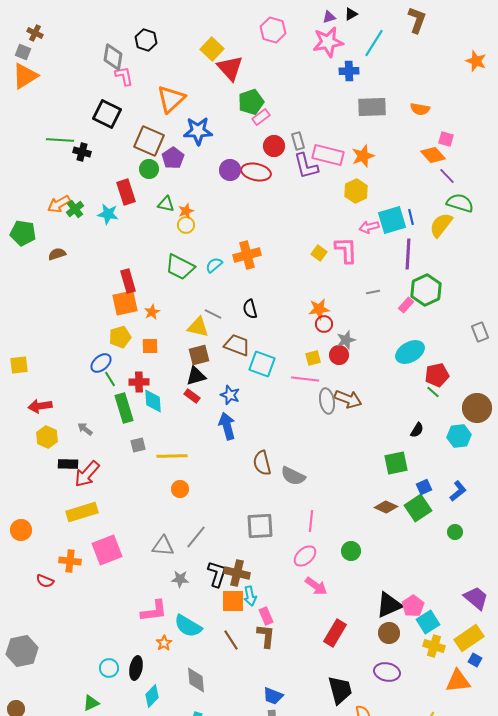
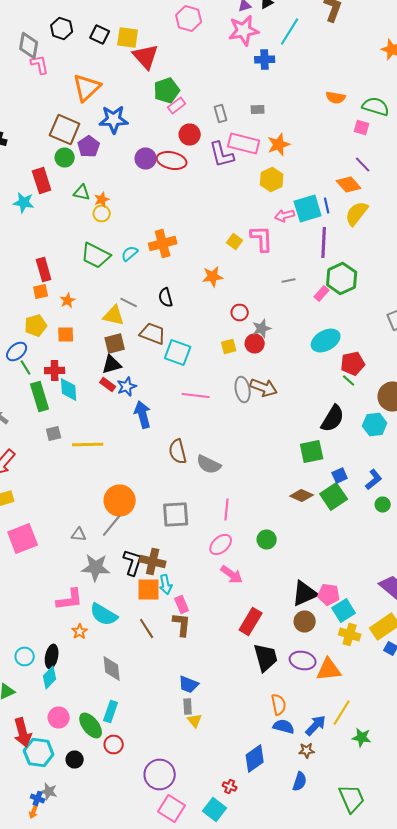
yellow square: (212, 49) -> (128, 38), turned -35
gray rectangle: (372, 107) -> (258, 110), moved, size x0.5
black square: (107, 114) -> (100, 34), moved, size x0.7
gray rectangle: (298, 141) -> (221, 114), moved
orange diamond: (433, 155) -> (349, 184), moved
green semicircle: (460, 203) -> (376, 106), moved
orange square: (125, 303) -> (41, 292), size x0.6
orange star: (319, 309) -> (213, 276), moved
pink line: (305, 379) -> (196, 396), moved
blue star: (230, 395) -> (127, 386), moved, turned 30
black semicircle: (417, 430) -> (333, 418), size x1.8
orange circle: (180, 489) -> (120, 500), moved, size x1.8
green circle: (455, 532) -> (383, 504), moved
gray triangle: (163, 546) -> (79, 534), size x0.7
gray star: (180, 579) -> (96, 568), size x1.6
pink pentagon: (413, 606) -> (329, 594), turned -30
orange triangle: (458, 681) -> (329, 670), moved
black trapezoid: (340, 690) -> (266, 658), moved
cyan diamond: (152, 696) -> (50, 678), moved

